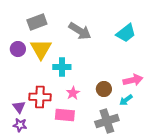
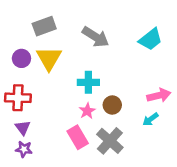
cyan cross: (62, 67) -> (88, 82), moved
brown circle: (104, 89) -> (112, 105), moved
red cross: (40, 97) -> (18, 98), moved
pink rectangle: (65, 115) -> (78, 137), turned 54
gray cross: (107, 121) -> (110, 141), moved, turned -30

